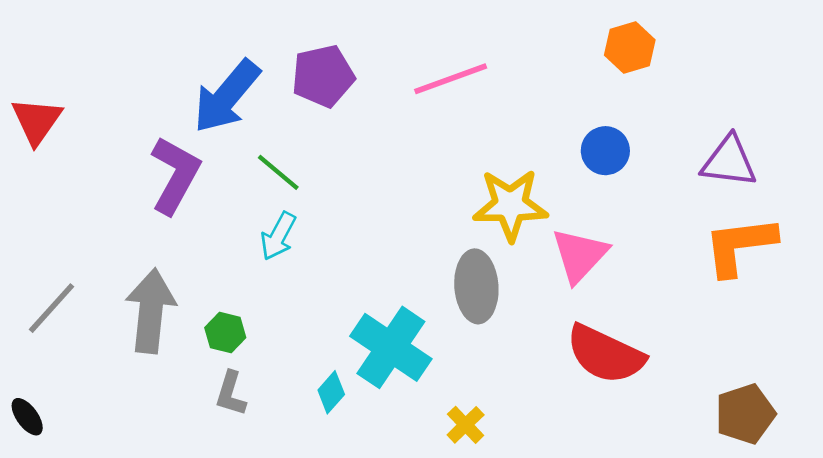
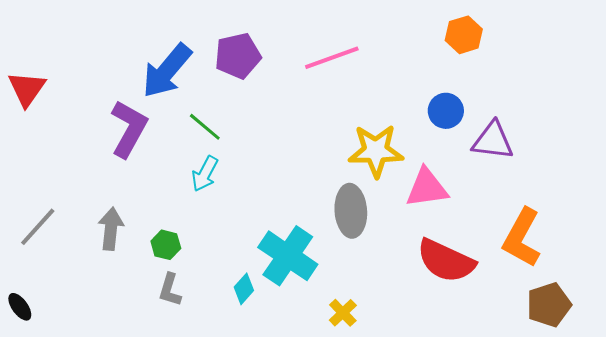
purple triangle: (729, 162) -> (493, 141), moved
orange L-shape: (740, 246) -> (522, 238), moved, turned -54
pink triangle: (580, 255) -> (427, 188), turned 39
gray arrow: (151, 311) -> (111, 229), size x0.7

